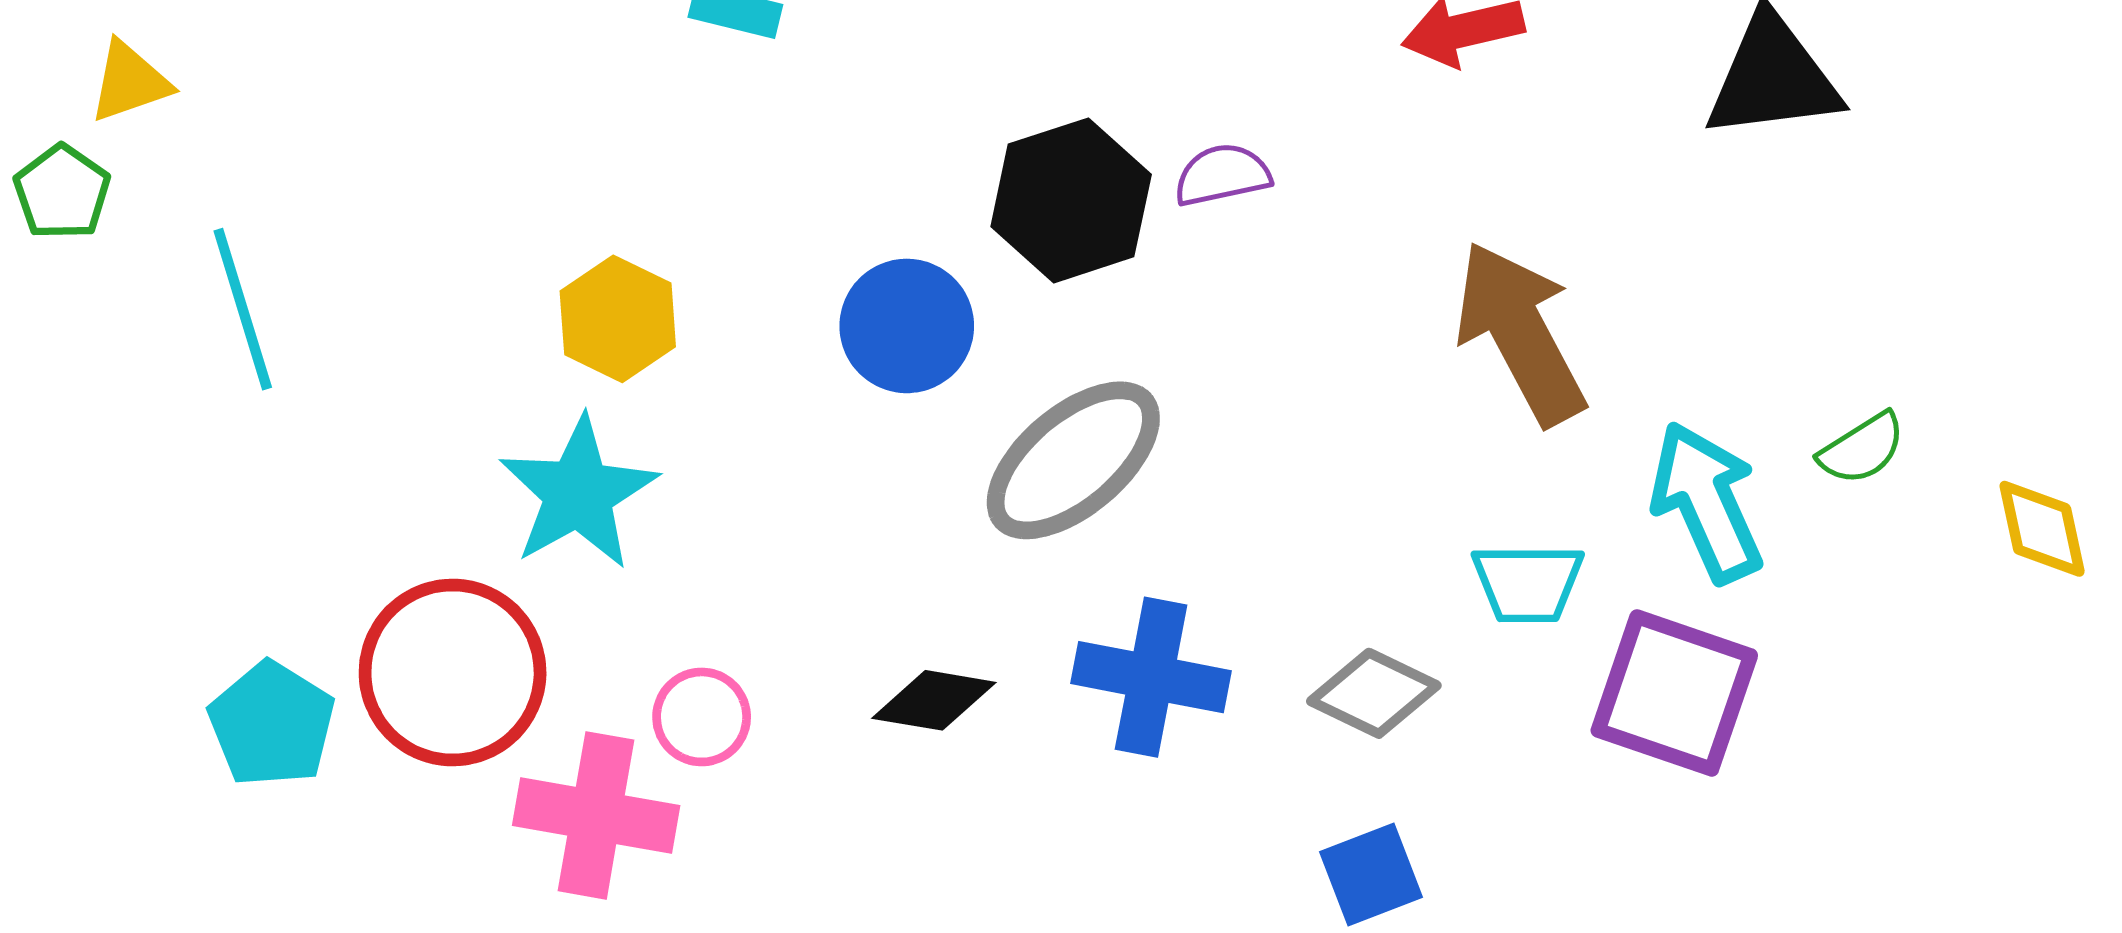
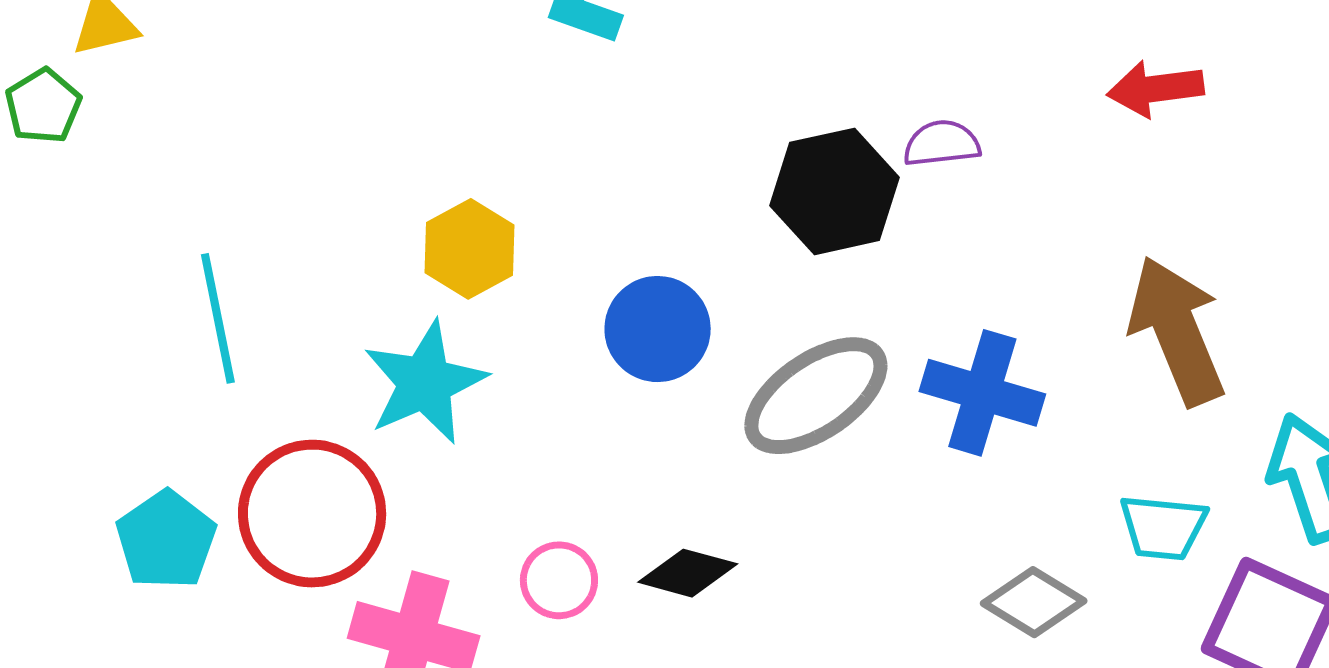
purple semicircle: (1222, 175) -> (942, 143), moved
cyan line: (243, 309) -> (218, 318), moved
blue circle: (907, 326) -> (658, 329), moved
blue cross: (1151, 677) -> (982, 393), moved
pink circle: (702, 717) -> (559, 580), moved

